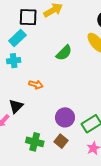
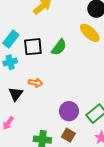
black square: (28, 17) -> (33, 47), moved
black triangle: (16, 106) -> (16, 94), moved

